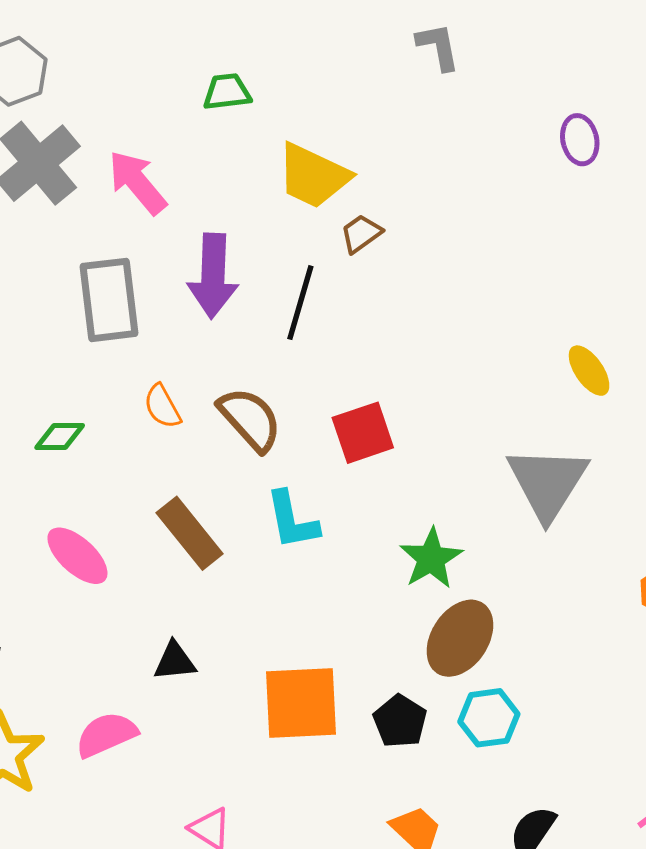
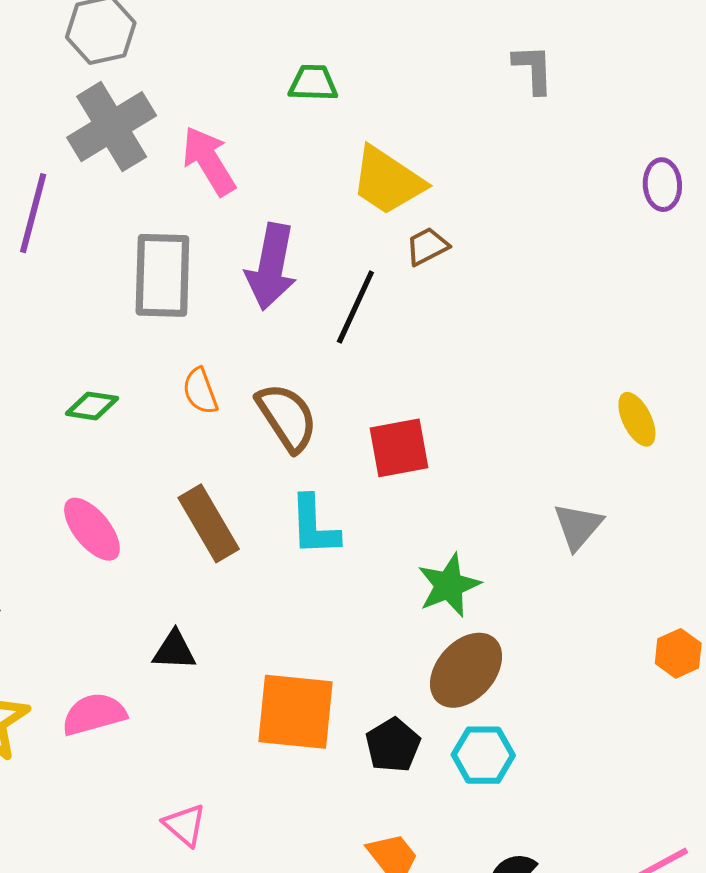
gray triangle: (547, 483) -> (578, 526), size x0.6

